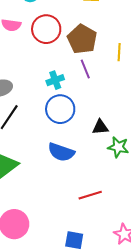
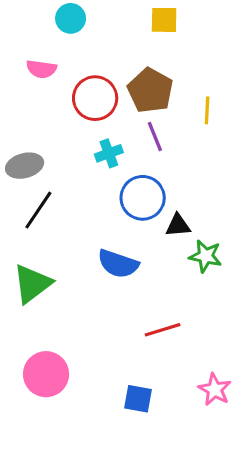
red circle: (46, 29) -> (95, 98), moved
blue circle: (60, 109) -> (143, 198), moved

